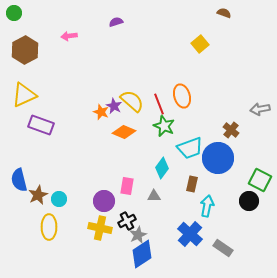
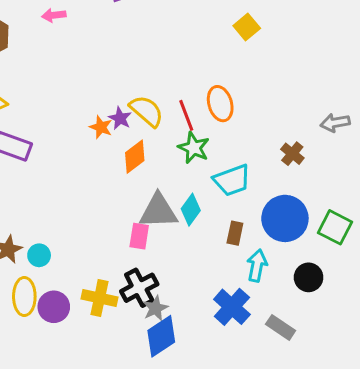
orange diamond: (124, 132) -> (135, 157), turned -60
blue circle: (218, 158) -> (285, 218), moved
gray triangle: (154, 196) -> (158, 211), moved, size x2.0
purple circle: (104, 201) -> (54, 307), moved
black circle: (249, 201) -> (309, 277), moved
black cross: (127, 221) -> (139, 288), size x1.4

